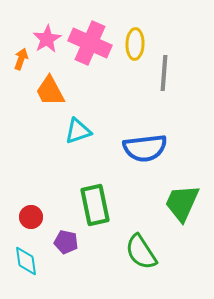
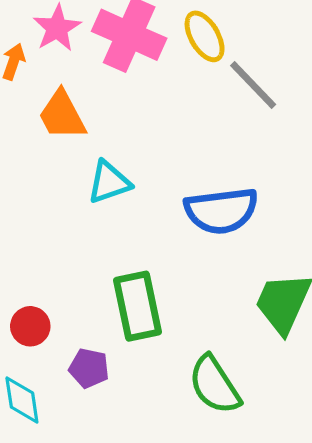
yellow ellipse: (135, 44) -> (205, 36), turned -32
gray line: (164, 73) -> (253, 85), turned -48

